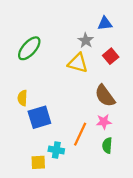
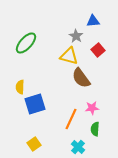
brown semicircle: (105, 96) -> (81, 78), moved
cyan cross: (56, 150) -> (78, 147), moved, turned 32
yellow square: (38, 162) -> (34, 144), turned -32

